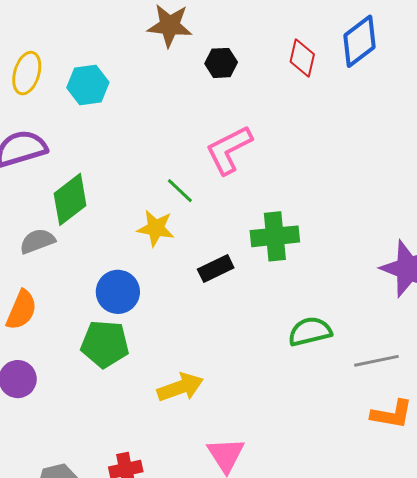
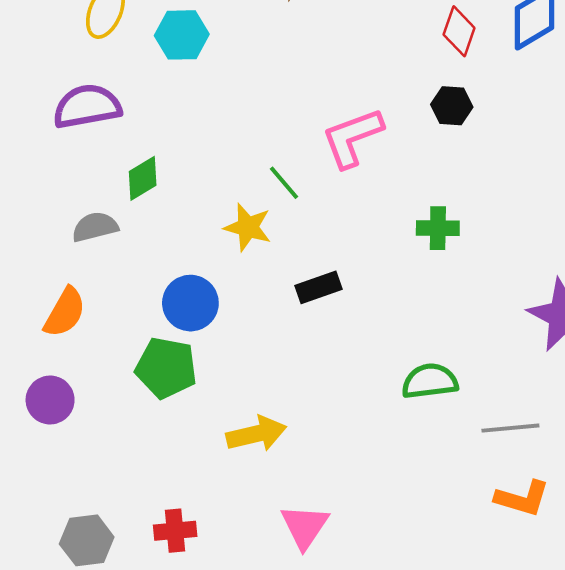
black hexagon: (221, 63) -> (452, 106), moved
green diamond: (70, 199) -> (143, 178), size x0.7
green cross: (275, 236) -> (438, 228), moved, size x0.7

